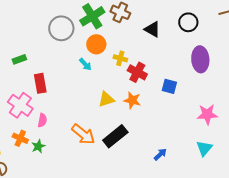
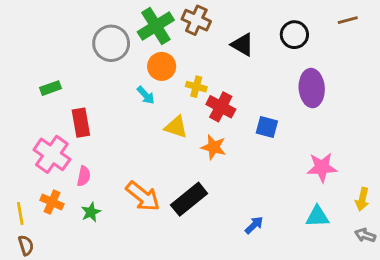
yellow triangle: (106, 99) -> (176, 127), moved, turned 36
green star: (38, 146) -> (91, 212), moved
cyan triangle: (204, 148) -> (317, 216), turned 48

